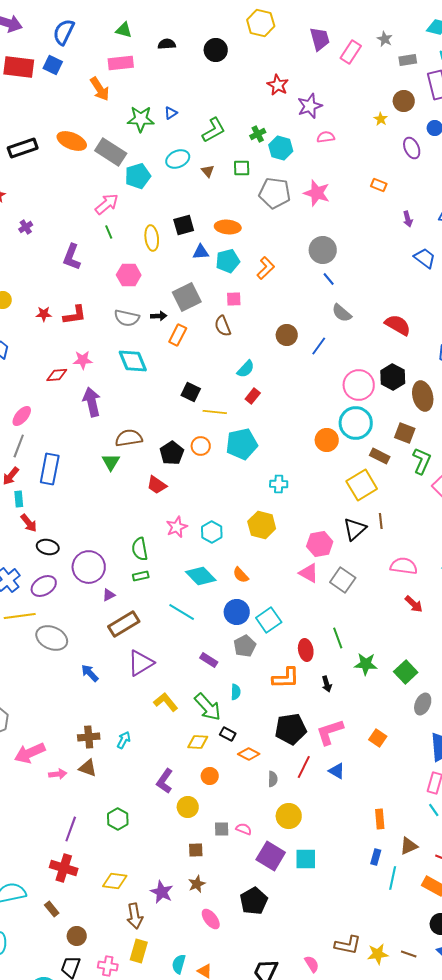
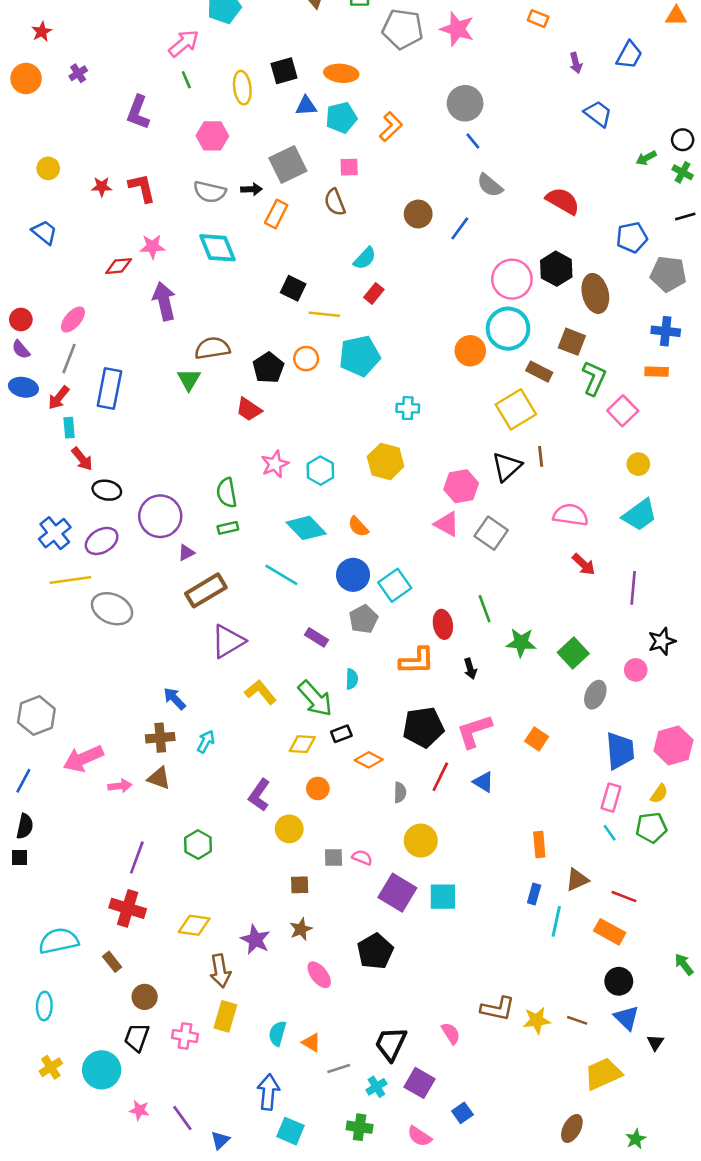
red L-shape: (75, 315) -> (142, 188), turned -95
blue arrow: (90, 673) -> (175, 699), moved
black rectangle: (228, 734) -> (341, 734), turned -49

